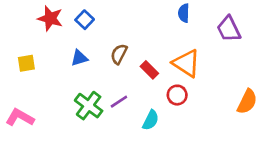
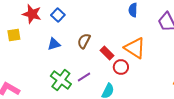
yellow square: (26, 63) -> (14, 35), moved
red circle: (177, 95) -> (121, 67), moved

